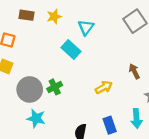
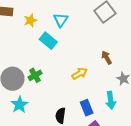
yellow star: (54, 17) -> (30, 20), moved
cyan star: (36, 118) -> (20, 105), turned 30

